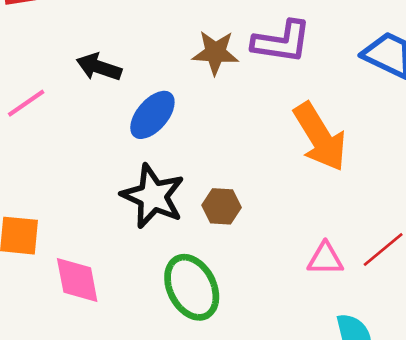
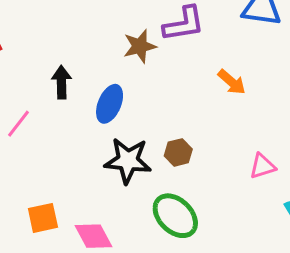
black arrow: (99, 67) -> (61, 82), turned 88
orange arrow: (320, 137) -> (232, 82), size x0.6

